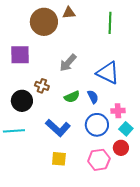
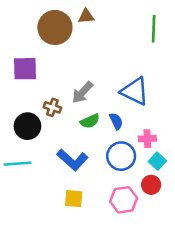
green line: (110, 23) -> (154, 29), moved
gray arrow: (68, 63) -> (82, 92), moved

